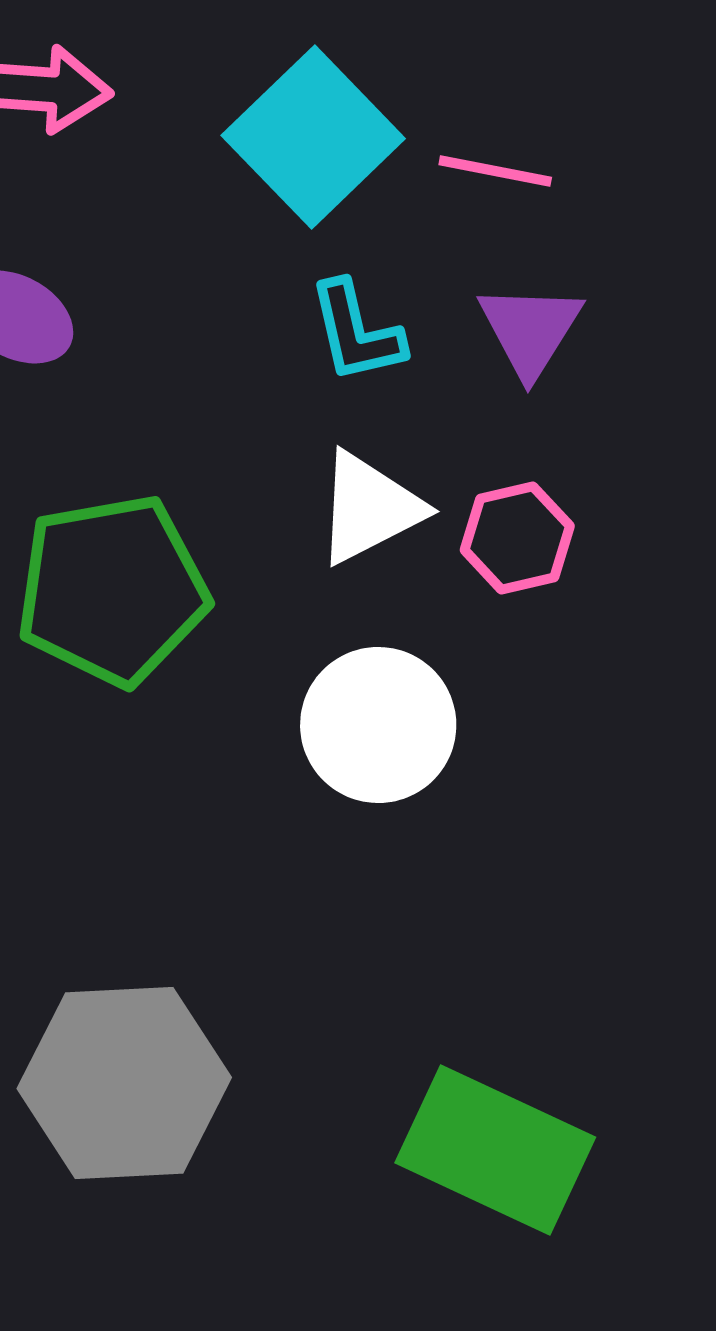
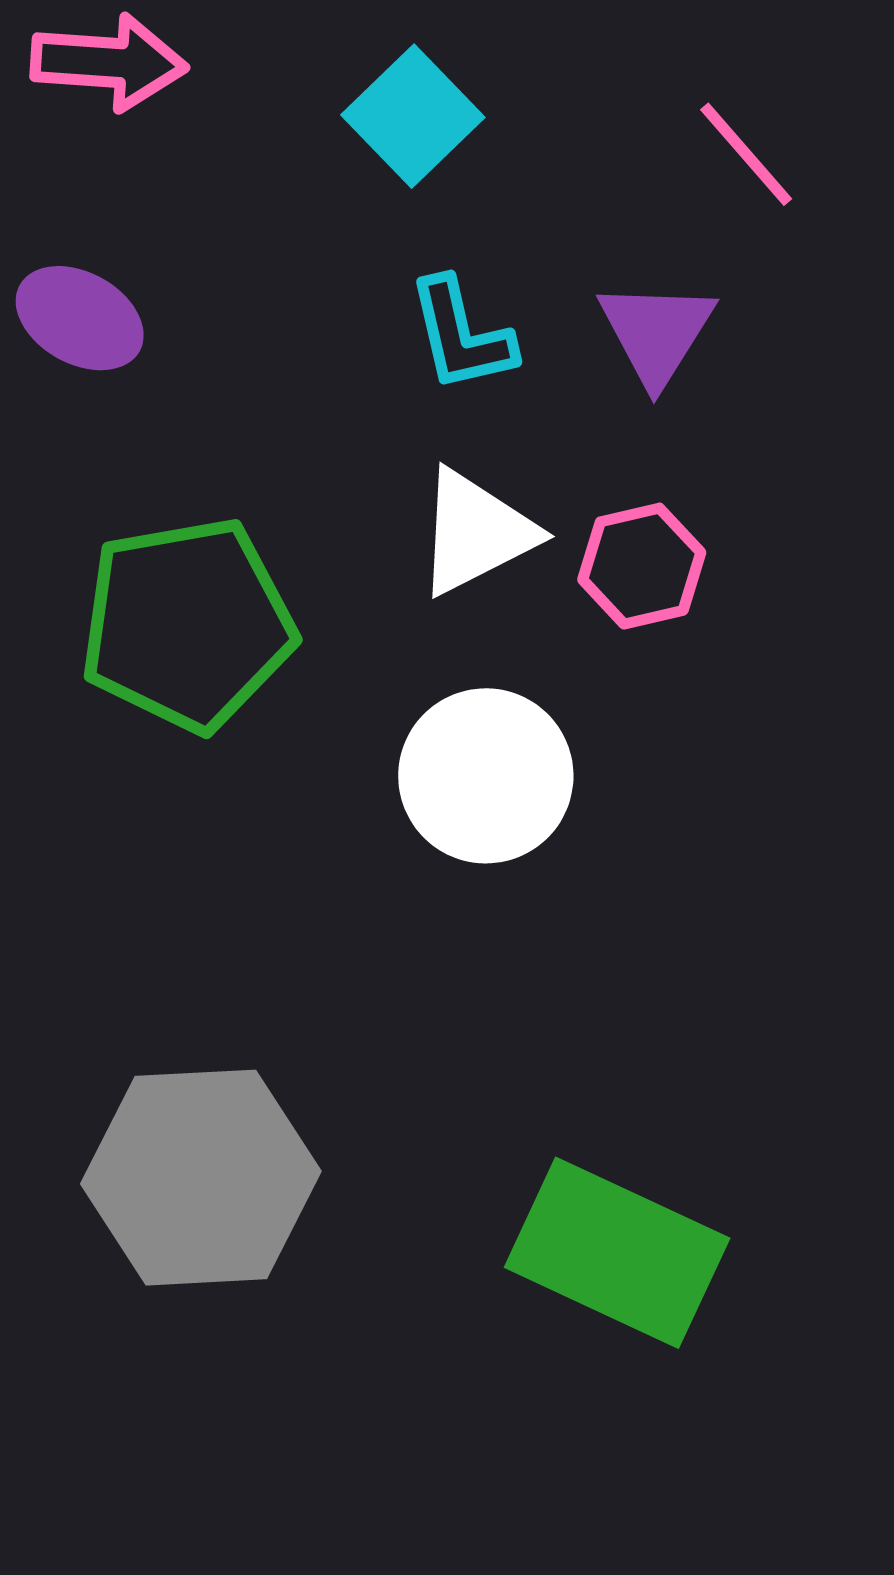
cyan square: (313, 137) -> (413, 116), size x0.7
pink line: (495, 171) -> (746, 154), moved, turned 38

